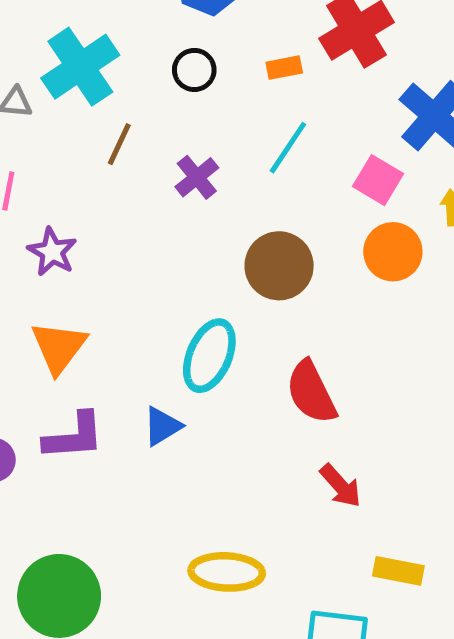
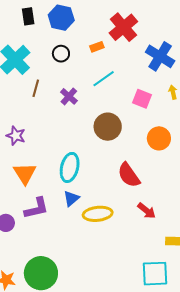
cyan line: (288, 148) -> (104, 79), turned 30
pink square: (378, 180) -> (142, 99), moved
orange circle: (393, 252) -> (159, 138), moved
cyan ellipse: (209, 356) -> (70, 167), moved
yellow ellipse: (227, 572) -> (98, 214), moved

